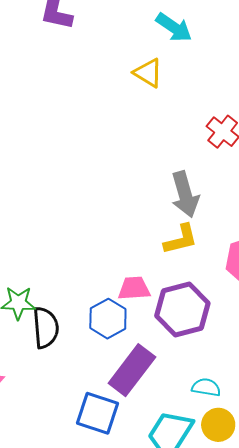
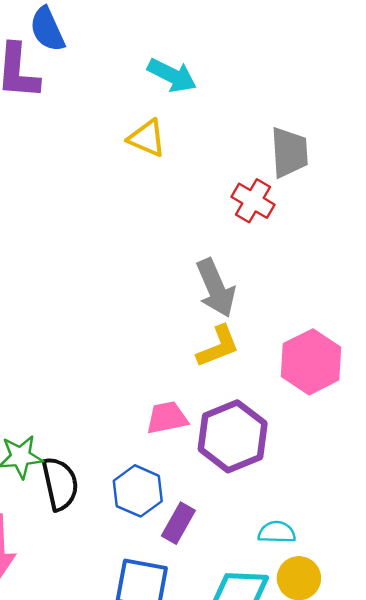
blue hexagon: (108, 319) -> (138, 491), moved
purple rectangle: (132, 370) -> (178, 523), size x0.6

